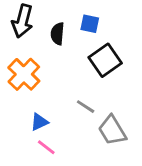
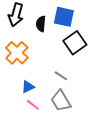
blue square: (90, 24) -> (64, 17), size x1.5
gray trapezoid: (112, 130) -> (61, 101), moved

